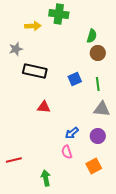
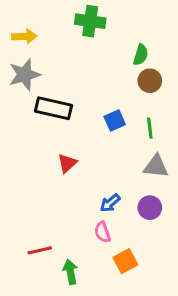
yellow arrow: (33, 26) -> (24, 36), moved
gray star: (16, 49) -> (24, 75), size x1.5
red triangle: (44, 107) -> (67, 163), turned -48
red line: (14, 160) -> (40, 250), moved
orange square: (94, 166) -> (125, 261), moved

